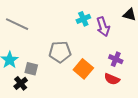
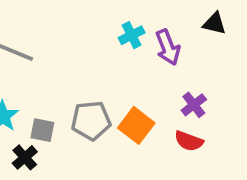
gray pentagon: (60, 52) -> (91, 121), moved
purple cross: (116, 59) -> (194, 105), turned 32

